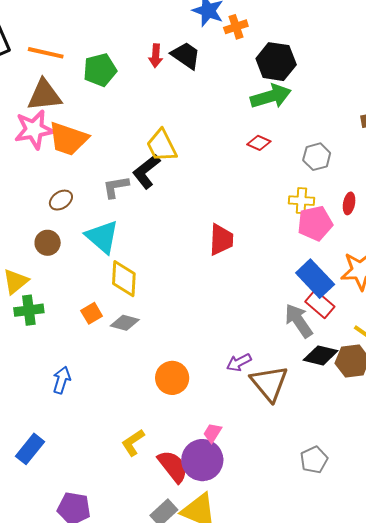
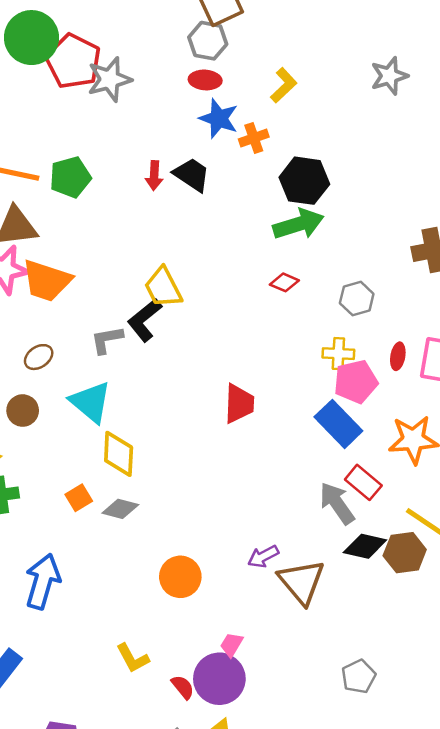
green pentagon: (100, 70) -> (70, 177), moved
blue rectangle: (315, 279) -> (338, 424), moved
blue arrow: (62, 380) -> (43, 581), size x1.6
yellow L-shape: (133, 443) -> (133, 658), turned -84
red semicircle: (173, 466) -> (183, 687), size x0.6

